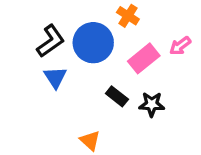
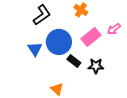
black L-shape: (51, 41) -> (42, 15), moved
blue circle: (93, 43) -> (59, 42), moved

